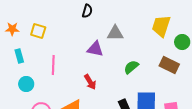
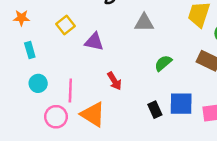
yellow square: (38, 31) -> (66, 25), moved, turned 35
purple triangle: (95, 49) -> (94, 42), moved
pink line: (53, 65) -> (70, 91), moved

